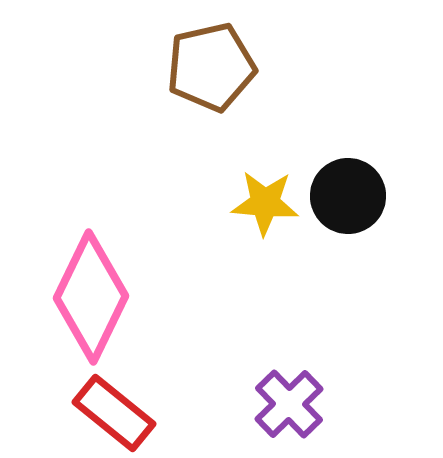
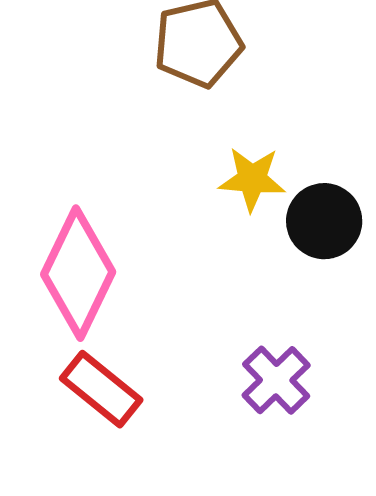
black circle: (348, 196) -> (324, 221), moved

